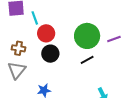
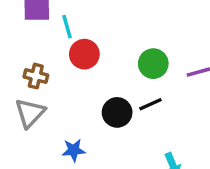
green circle: (87, 36) -> (153, 64), size x0.7
black circle: (50, 54) -> (117, 112), moved

